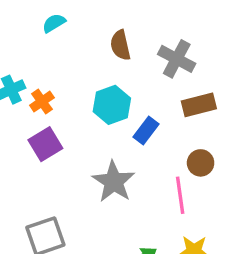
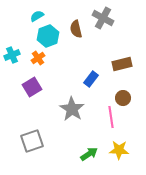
gray cross: (177, 59) -> (103, 18), moved
orange cross: (42, 101) -> (38, 58), moved
cyan hexagon: (112, 105) -> (48, 36), moved

